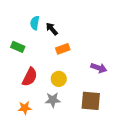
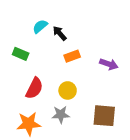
cyan semicircle: (35, 23) -> (40, 26), turned 40
purple arrow: (99, 68) -> (109, 64), moved
orange star: (25, 108) -> (29, 124), size x1.5

